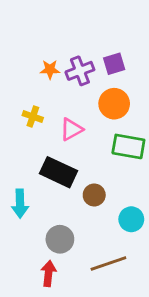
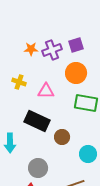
pink triangle: (71, 129) -> (46, 91), turned 30

